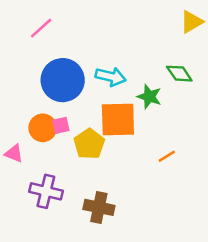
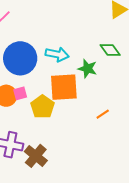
brown cross: (99, 207) -> (36, 156), moved, turned 30

